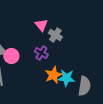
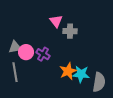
gray cross: (55, 35) -> (70, 31), turned -32
purple cross: (41, 53) -> (43, 54), moved

